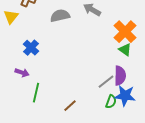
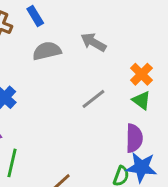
orange cross: (125, 32) -> (141, 74), size x0.7
gray line: (106, 82) -> (93, 99), moved

